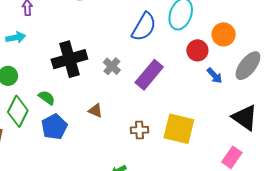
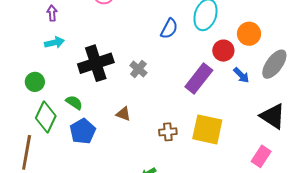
blue semicircle: (144, 27) -> (169, 29), size x0.7
cyan arrow: (16, 37) -> (54, 42), moved
purple rectangle: (149, 75) -> (199, 78), moved

